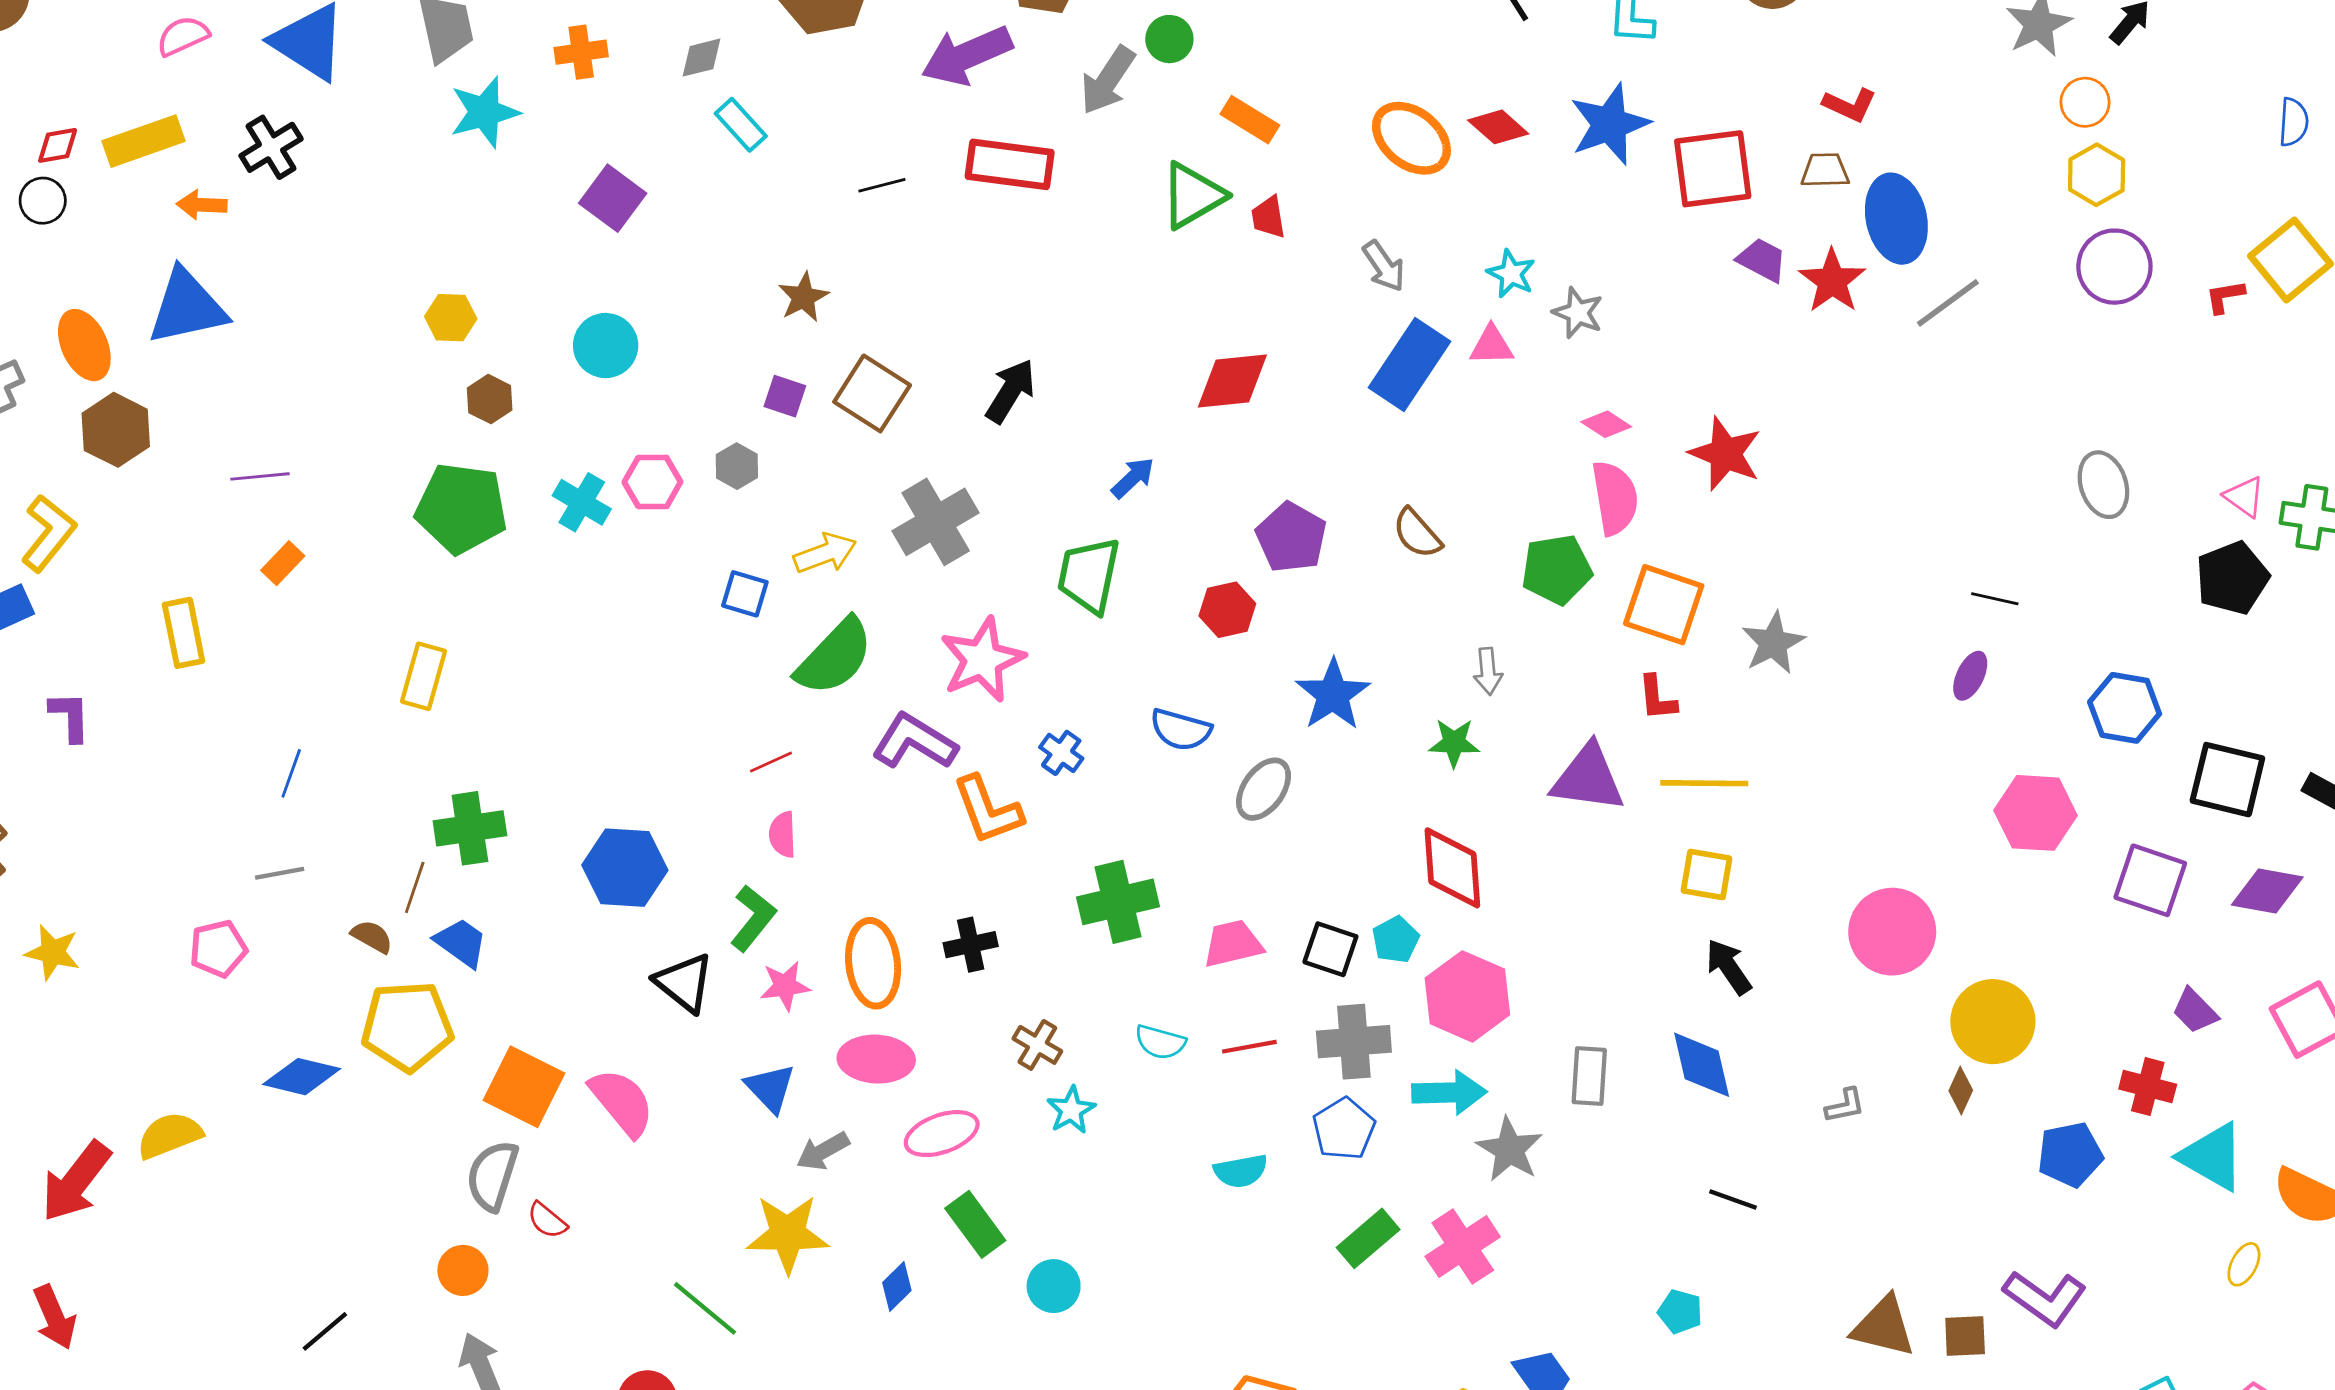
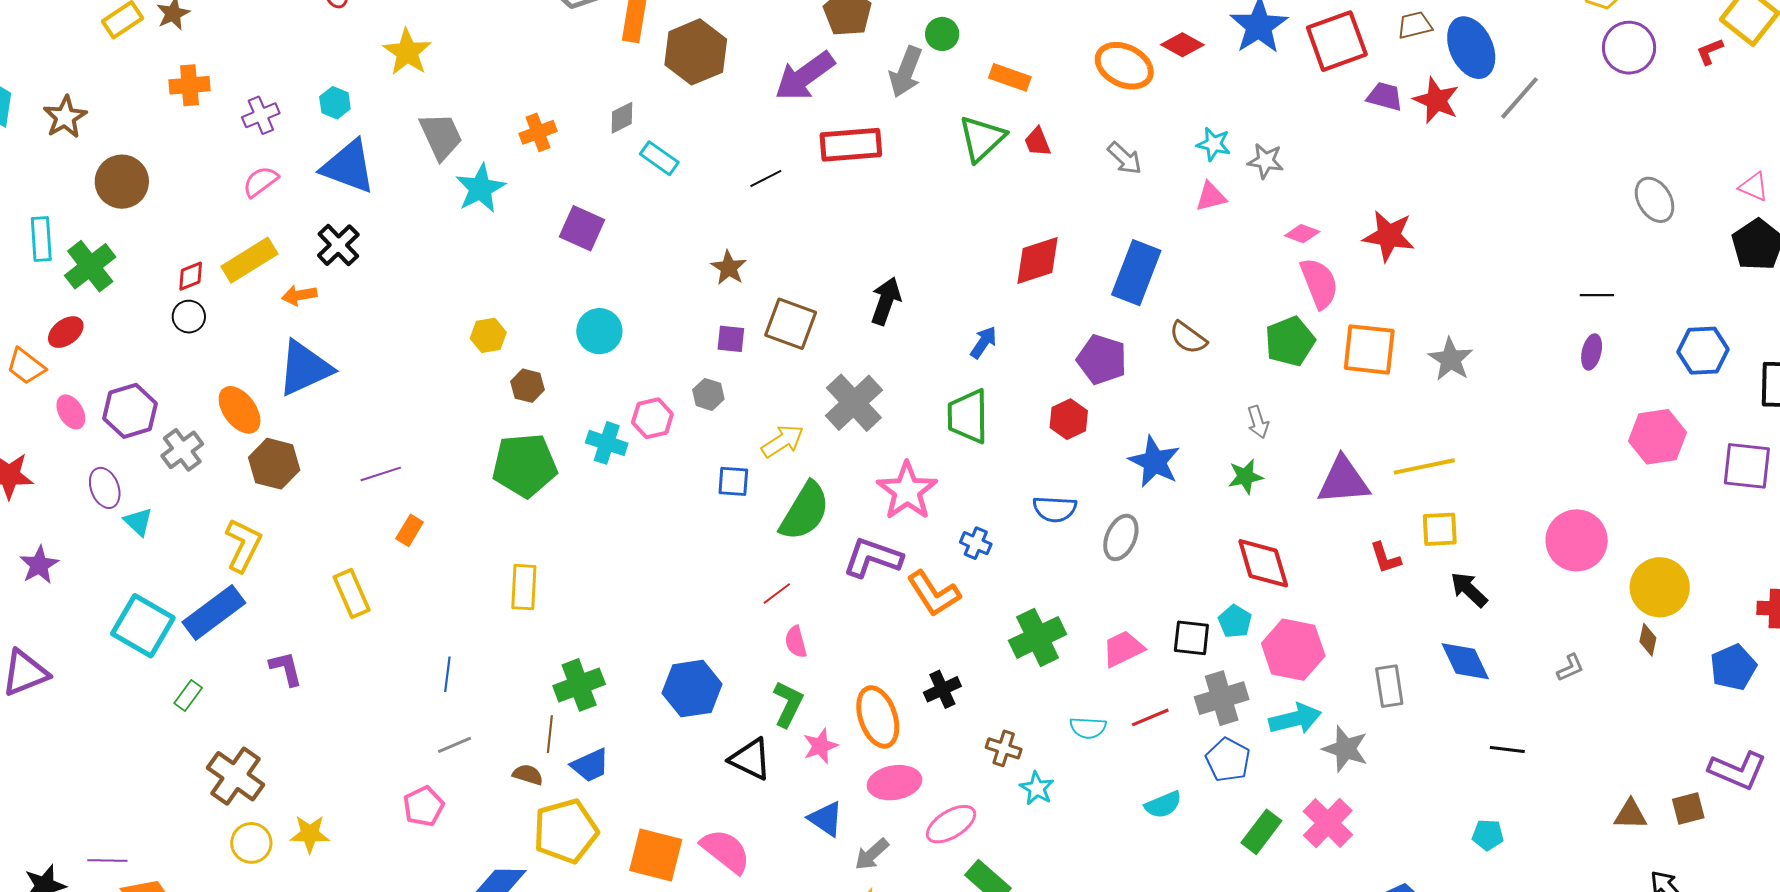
blue rectangle: (1409, 364) -> (1136, 273), moved
red L-shape: (1657, 698) -> (1385, 558), moved
blue trapezoid: (461, 943) -> (590, 765), turned 132
brown triangle: (1884, 1327) -> (1631, 814), size x0.7

